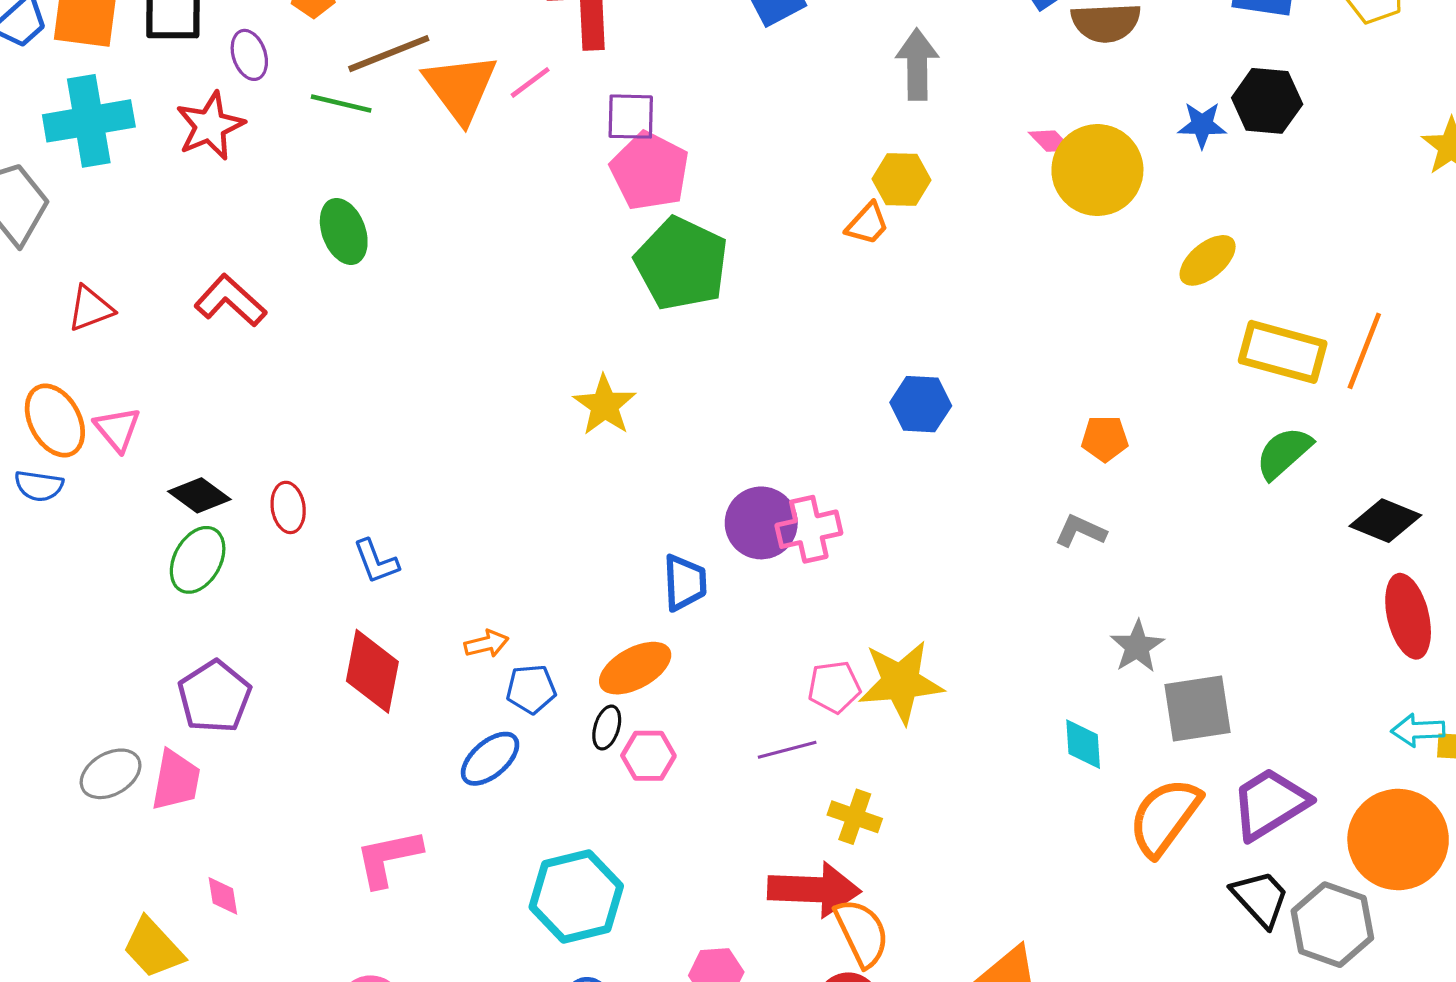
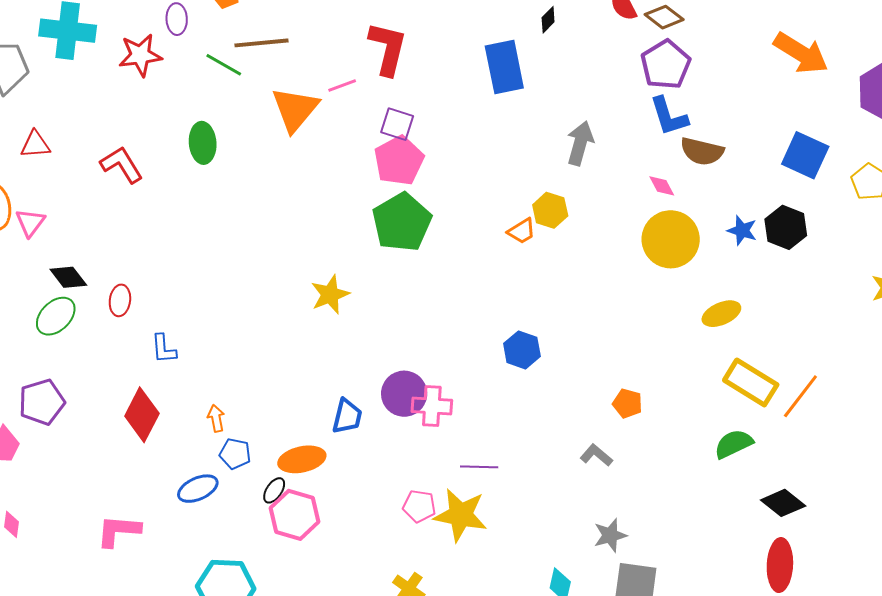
orange triangle: (460, 88) -> (295, 109), moved
pink diamond: (1051, 141) -> (662, 186), moved
orange arrow: (486, 644) -> (216, 418), turned -104
purple line: (787, 750) -> (479, 467), moved
pink hexagon: (648, 756) -> (294, 515), size x1.5

